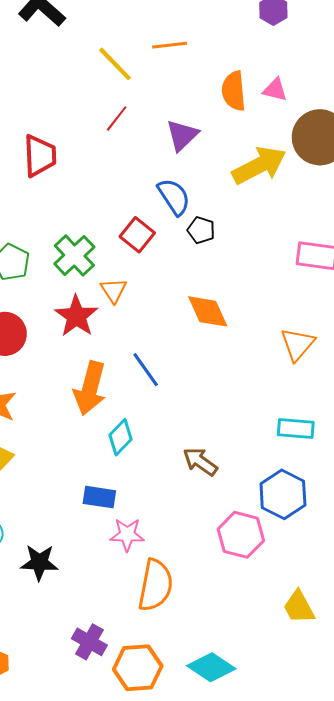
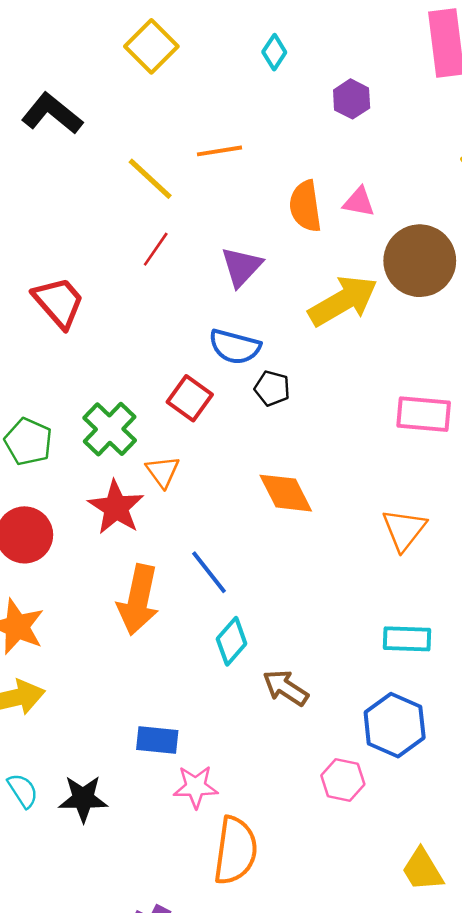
red trapezoid: (40, 156) -> (59, 302), turned -36
blue semicircle: (174, 197) -> (235, 347), turned 141
cyan diamond: (120, 437) -> (232, 641), moved
pink hexagon: (241, 535) -> (343, 780), size x0.7
black star: (39, 562) -> (83, 799), moved

